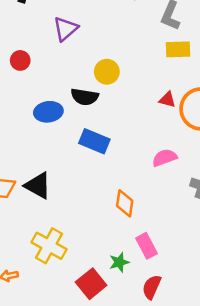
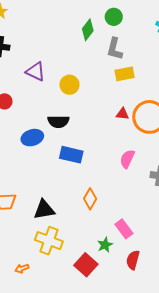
purple triangle: (66, 29) -> (36, 72), turned -45
yellow circle: (107, 72) -> (69, 85), moved
pink semicircle: (165, 158) -> (127, 159), turned -36
black triangle: (38, 185) -> (44, 210), moved, turned -30
orange diamond: (125, 203) -> (90, 199), moved, turned 30

